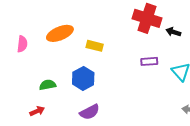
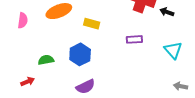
purple rectangle: (149, 61) -> (134, 39), moved
red arrow: (37, 111) -> (28, 82), moved

